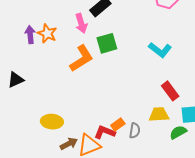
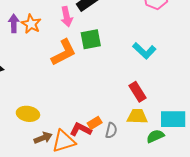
red rectangle: (170, 91) -> (137, 92), moved

